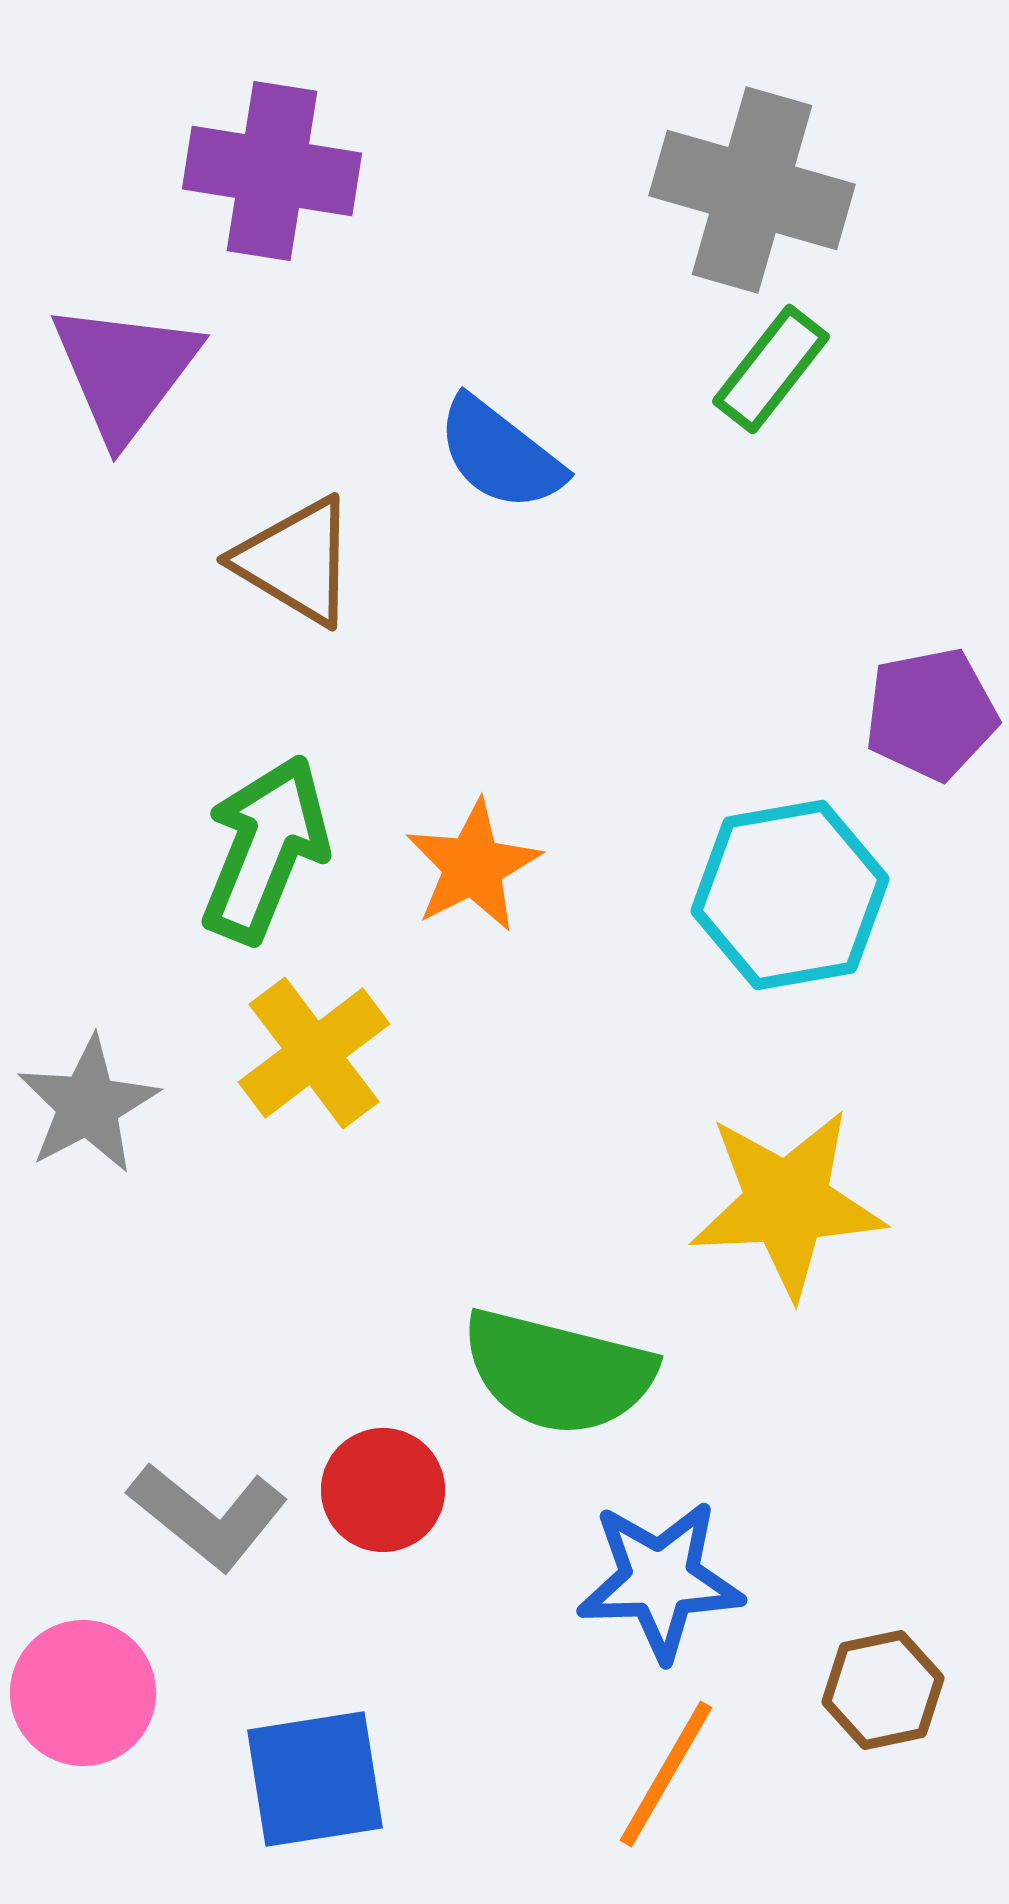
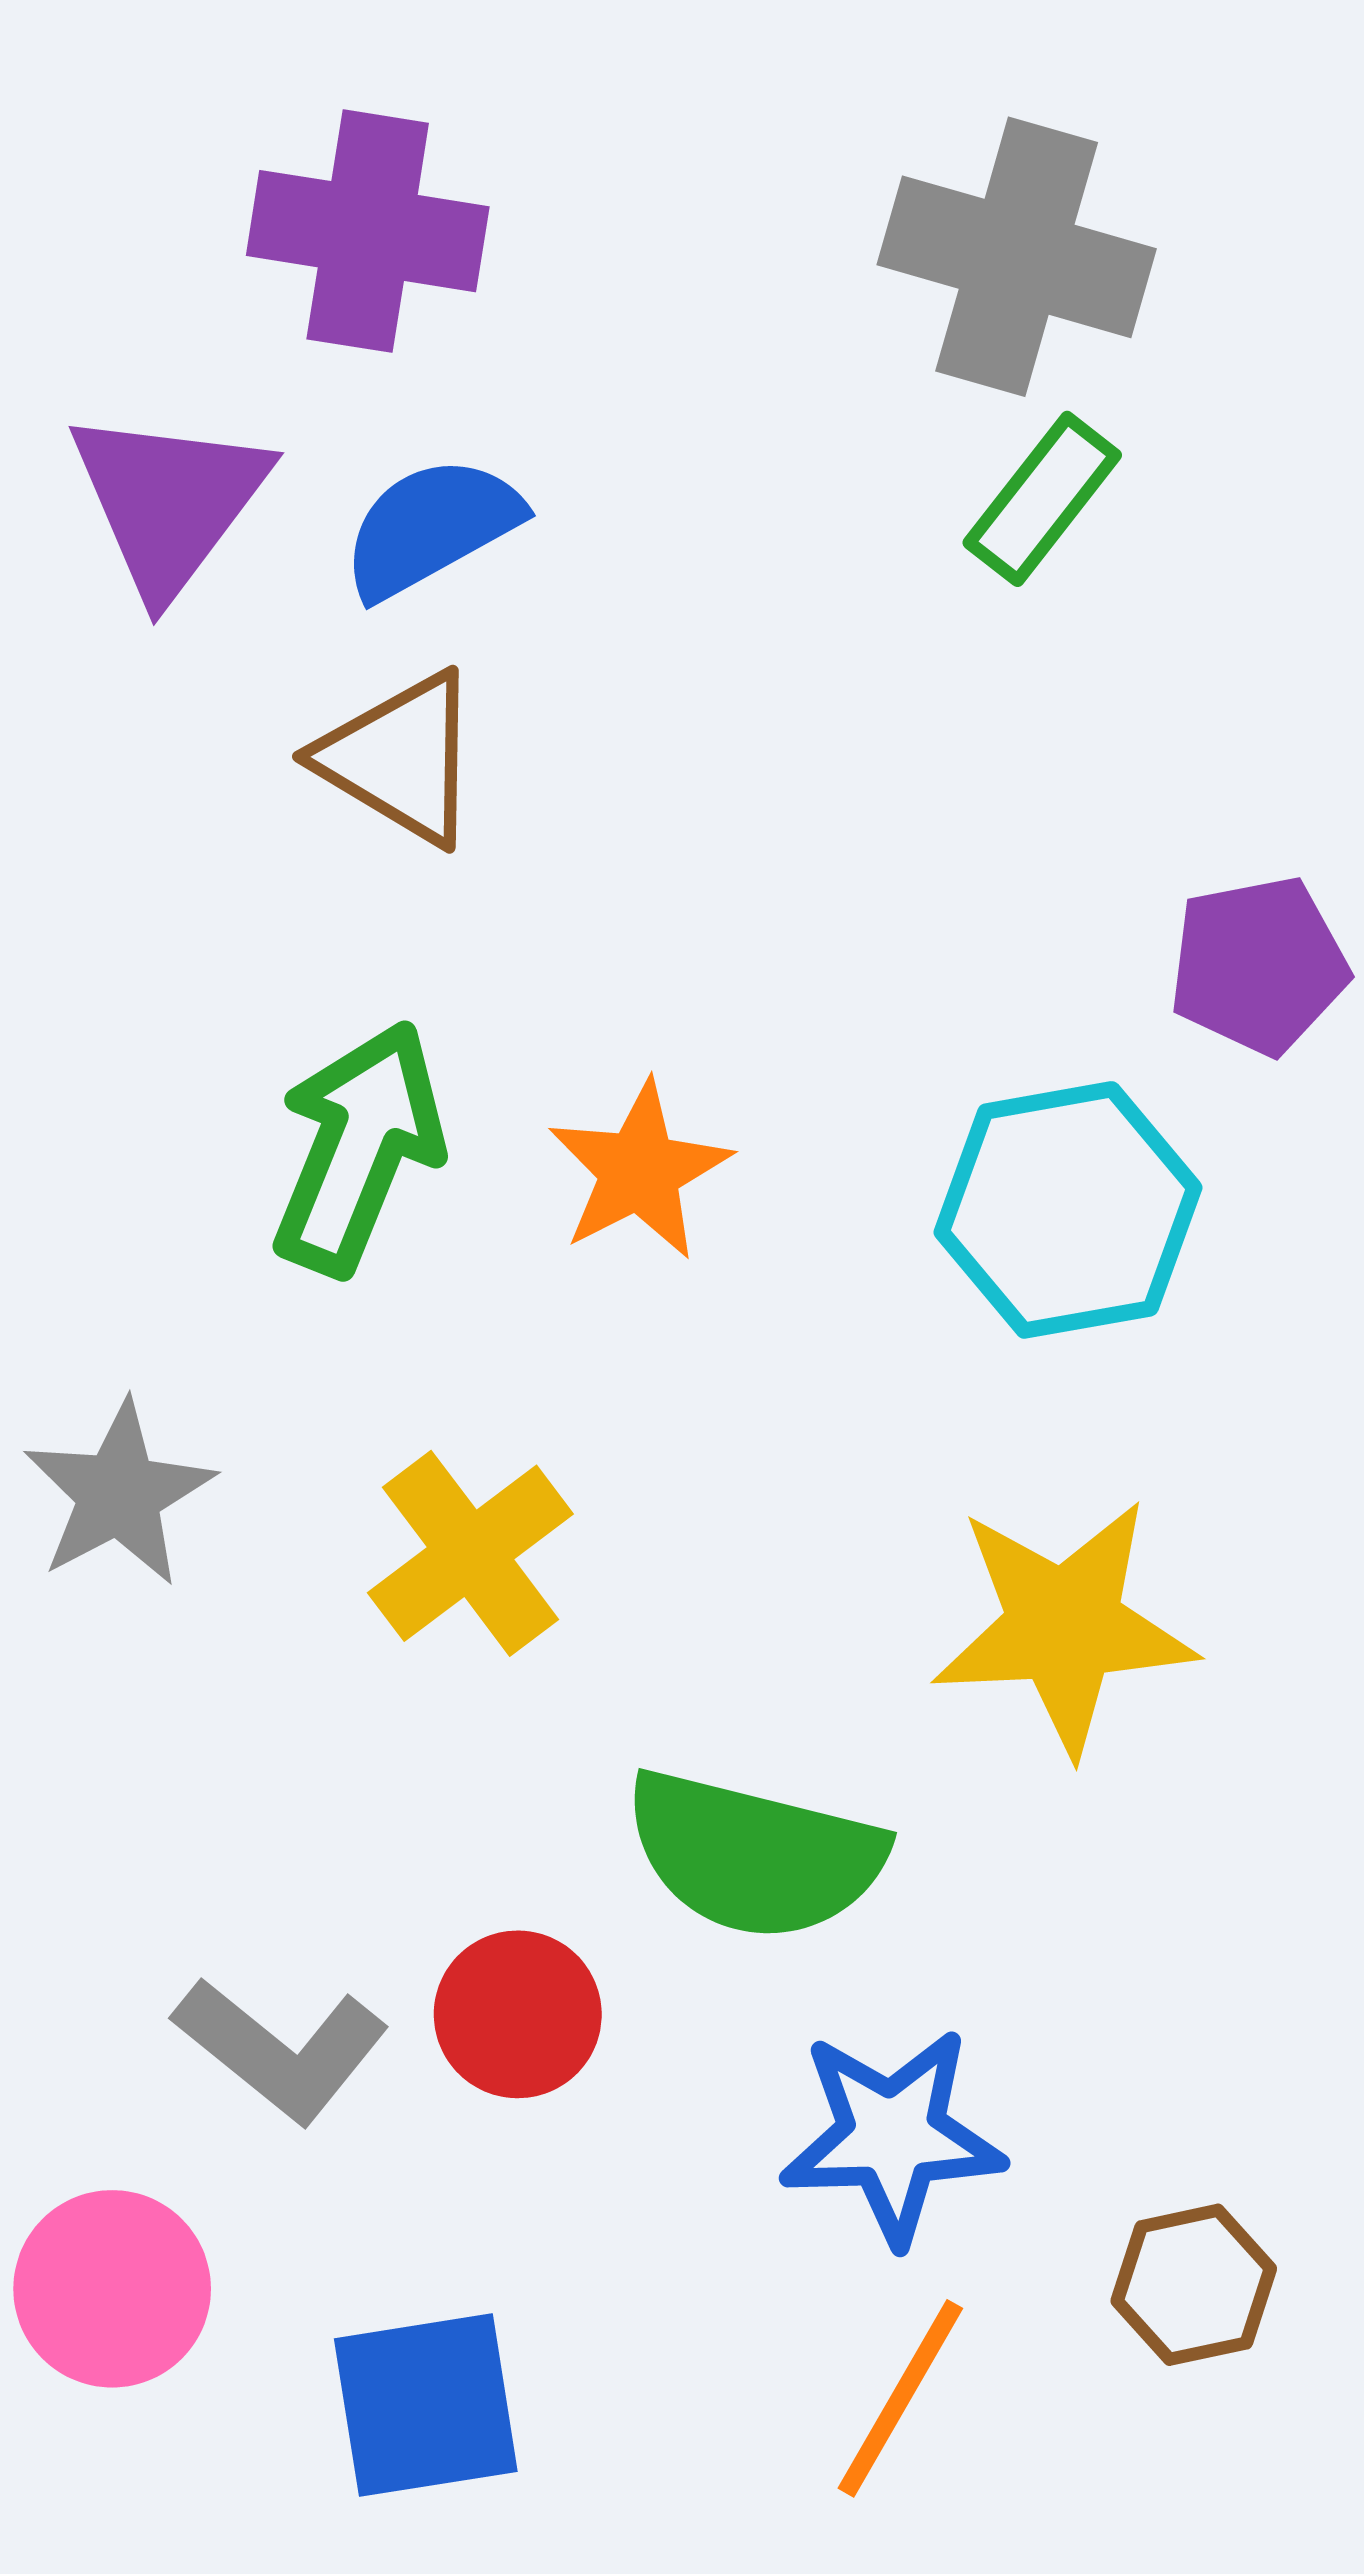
blue semicircle: (500, 454) -> (431, 527), moved, turned 113
yellow cross: (314, 1053) -> (470, 1553), moved

